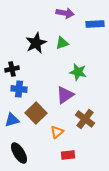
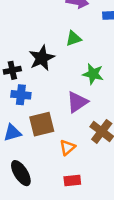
black star: (36, 43) -> (42, 58), moved
brown square: (36, 113) -> (42, 124), turned 30
red rectangle: (68, 155) -> (72, 180), moved

